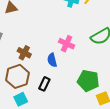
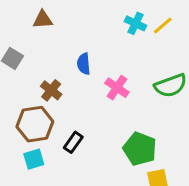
blue semicircle: (52, 60) -> (84, 64), moved

